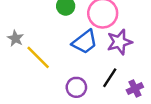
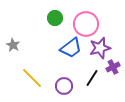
yellow line: (38, 57) -> (32, 78), moved
purple cross: (135, 89) -> (113, 67), moved

